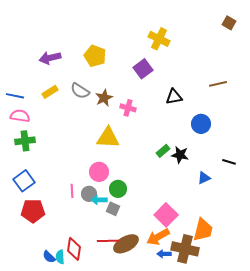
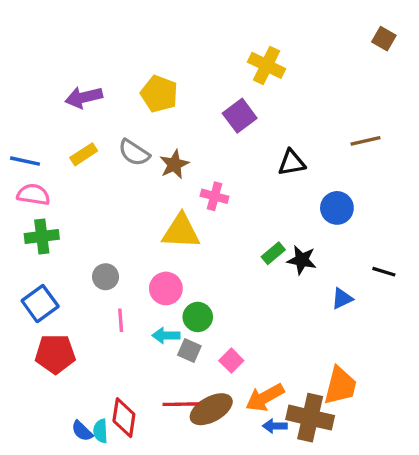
pink cross: (128, 108) -> (215, 196), moved
gray circle: (89, 194) -> (106, 277), moved
pink square: (166, 215) -> (231, 361), moved, size x0.6

